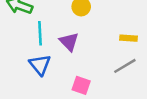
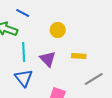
yellow rectangle: (128, 38) -> (79, 56), moved

